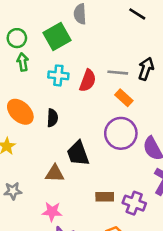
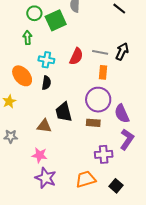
green circle: (17, 38) -> (34, 13), moved
cyan cross: (58, 75) -> (46, 60), moved
orange rectangle: (124, 98) -> (103, 72), turned 48
brown rectangle: (105, 197) -> (93, 123), moved
purple cross: (134, 203) -> (104, 154), turned -30

